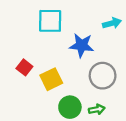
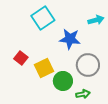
cyan square: (50, 21) -> (43, 18), turned -35
green circle: (70, 107) -> (63, 81), moved

